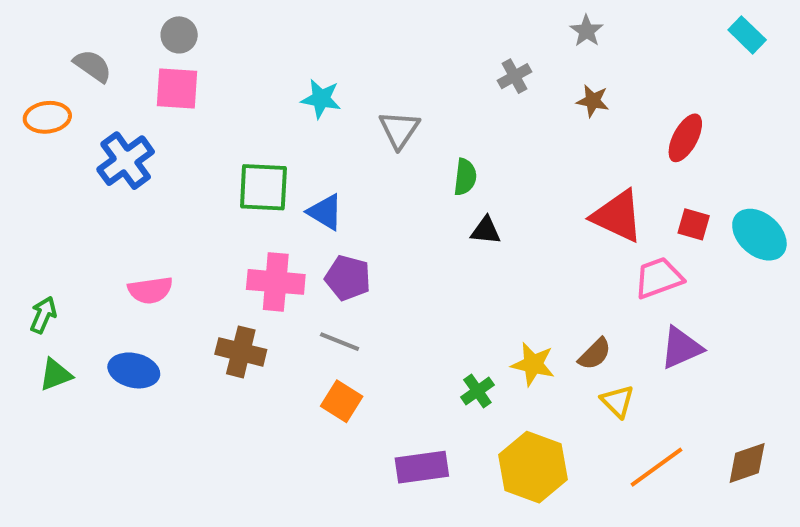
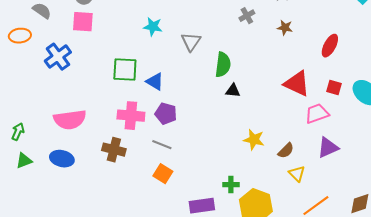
green semicircle: (465, 177) -> (223, 65), size x1.4
pink semicircle: (150, 290) -> (70, 120), size x1.5
yellow star: (533, 364) -> (254, 140), moved
green cross: (477, 391) -> (231, 185), moved, turned 35

